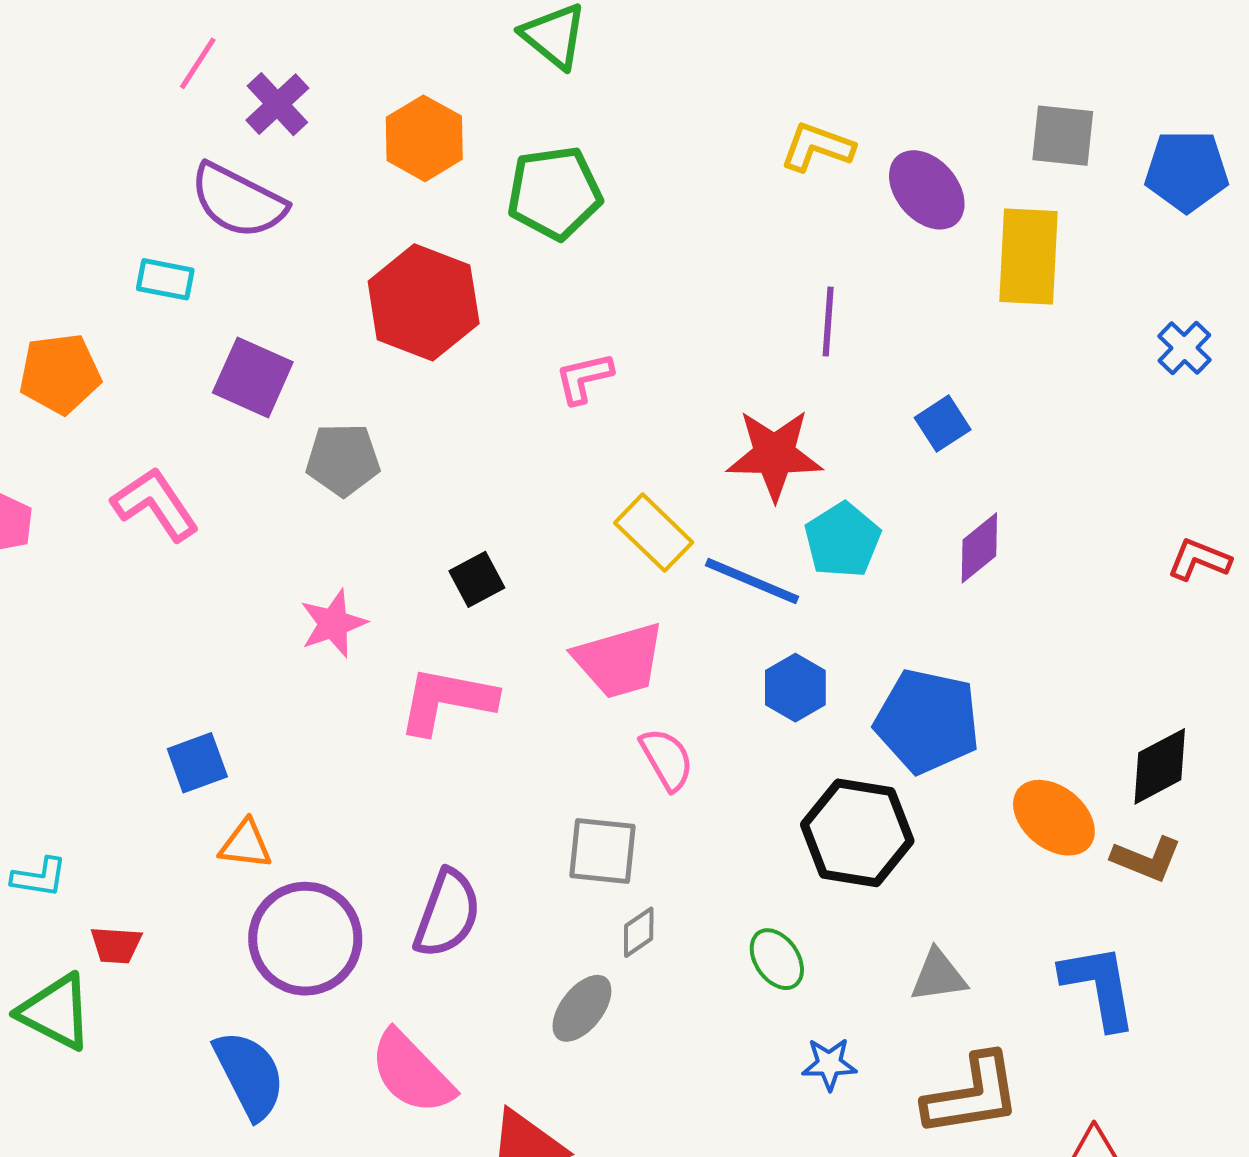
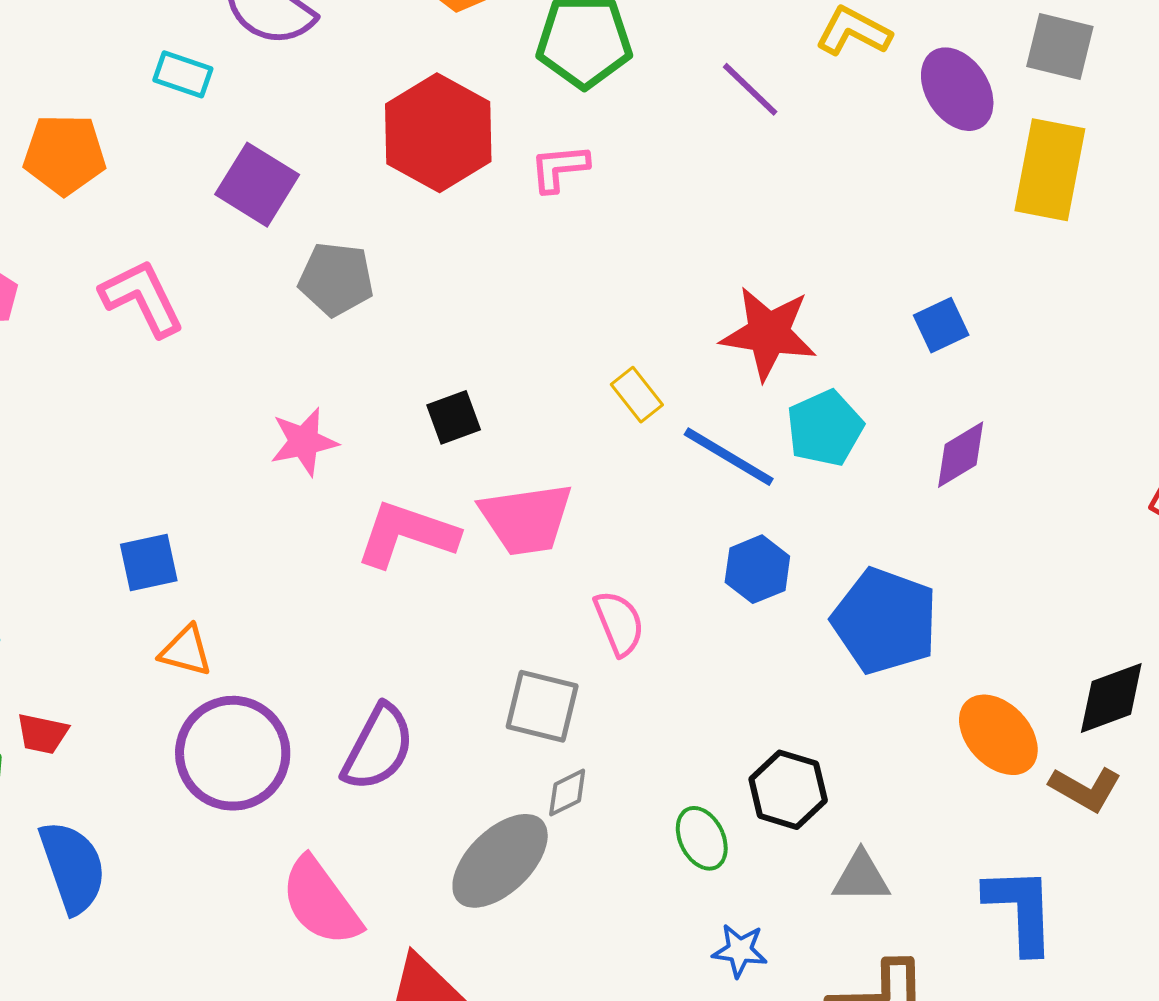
gray square: (1063, 136) -> (1060, 46), moved
purple line: (828, 322) -> (750, 89), moved, turned -58
pink L-shape: (584, 378) -> (559, 168), moved
yellow rectangle: (654, 533) -> (637, 395), size x0.7
pink trapezoid: (619, 660) -> (526, 519), moved
black hexagon: (857, 833) -> (788, 790), moved, size x0.7
gray ellipse: (582, 1008) -> (500, 861), size x1.5
blue semicircle: (249, 1075) -> (73, 867), moved

